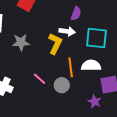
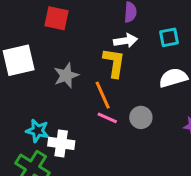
cyan square: (96, 38) -> (169, 37), size x0.6
orange line: (71, 67) -> (103, 95), moved

